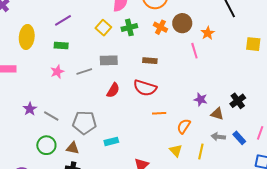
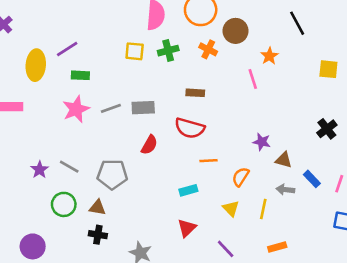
purple line: (63, 20) -> (67, 49), moved
brown circle: (182, 23) -> (236, 31), moved
yellow square: (103, 28) -> (135, 51), turned -35
gray rectangle: (109, 60) -> (143, 108), moved
pink star: (57, 72) -> (76, 109), size x1.5
red semicircle: (113, 90) -> (149, 145), moved
black cross: (238, 101) -> (327, 129), moved
purple star: (30, 109) -> (40, 170), moved
blue rectangle: (239, 138) -> (312, 179), moved
cyan rectangle: (111, 141) -> (188, 190), moved

